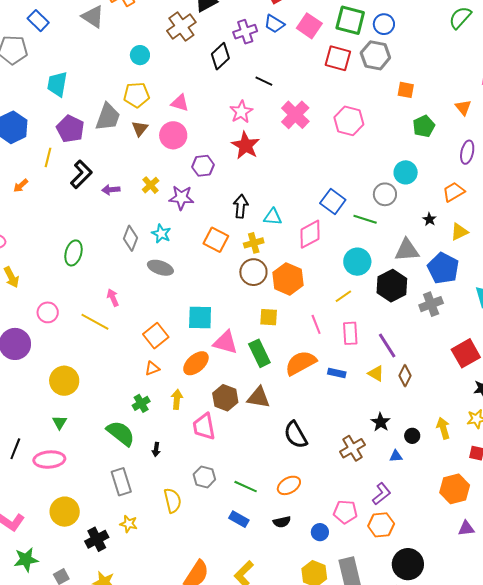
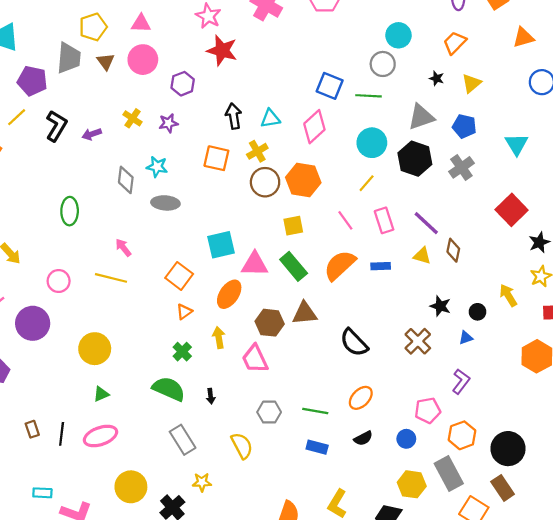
yellow line: (48, 157) -> (17, 117), turned 48
purple star: (181, 198) -> (168, 123), size x0.7
blue pentagon: (443, 268) -> (464, 126), size x0.7
green triangle: (60, 422) -> (101, 394), turned 49
orange hexagon: (381, 525) -> (462, 435), moved

